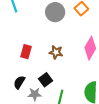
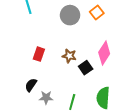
black square: (45, 80) -> (86, 68), moved

